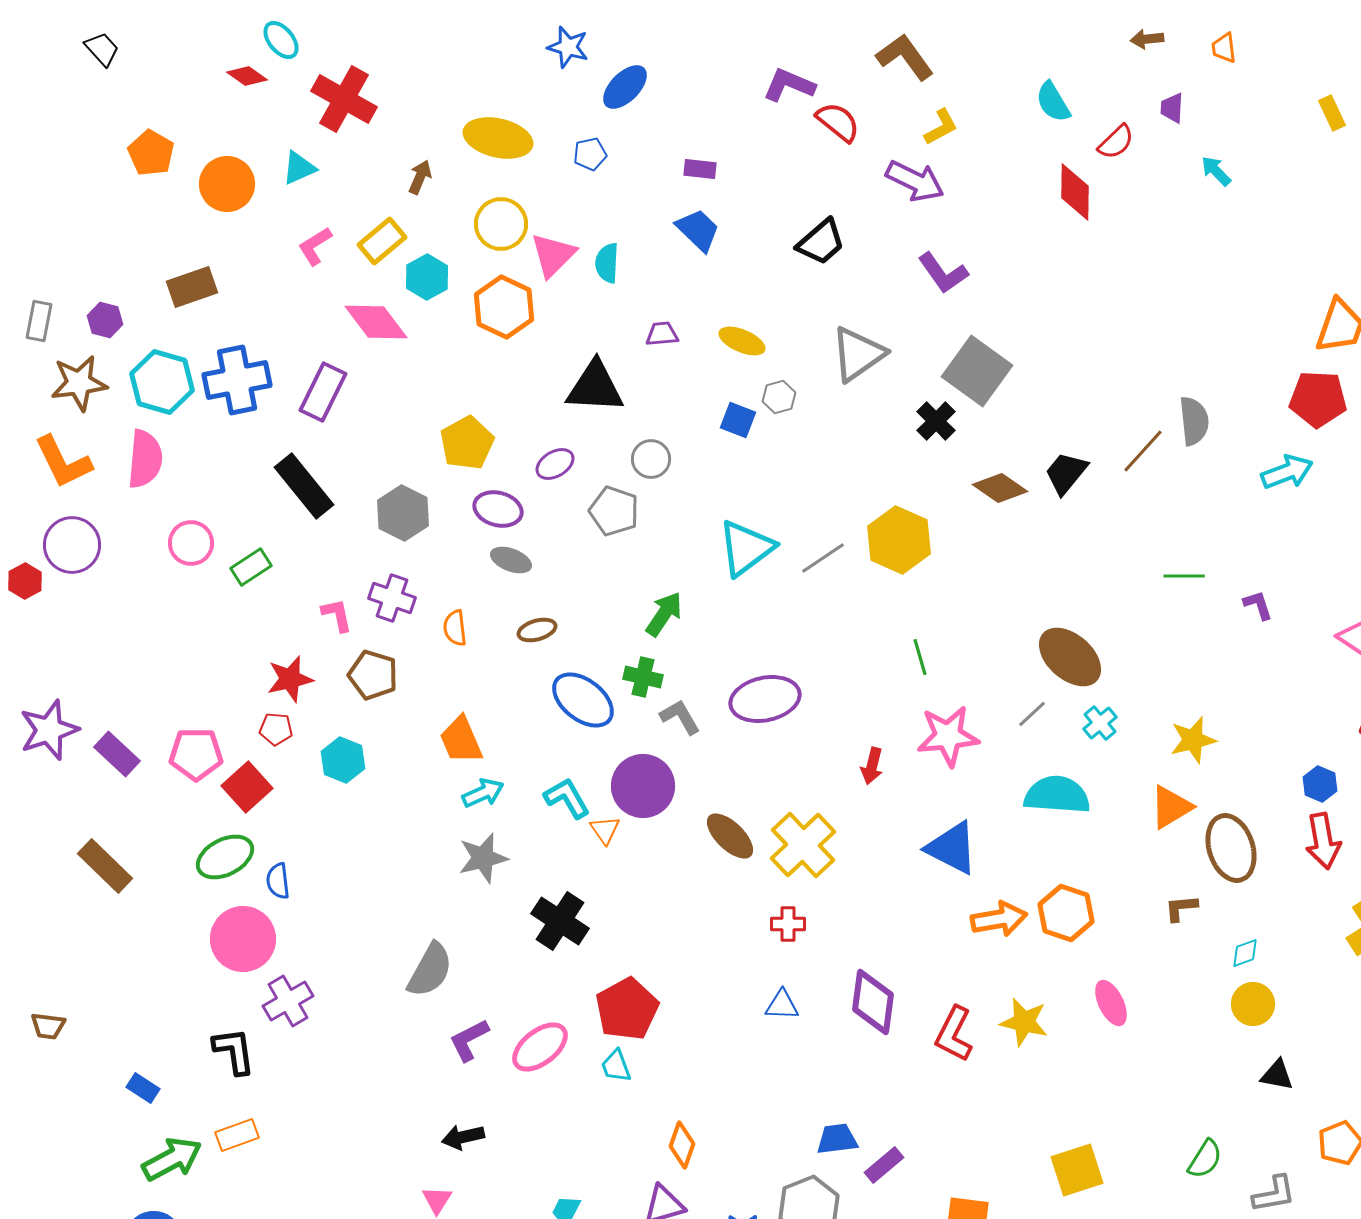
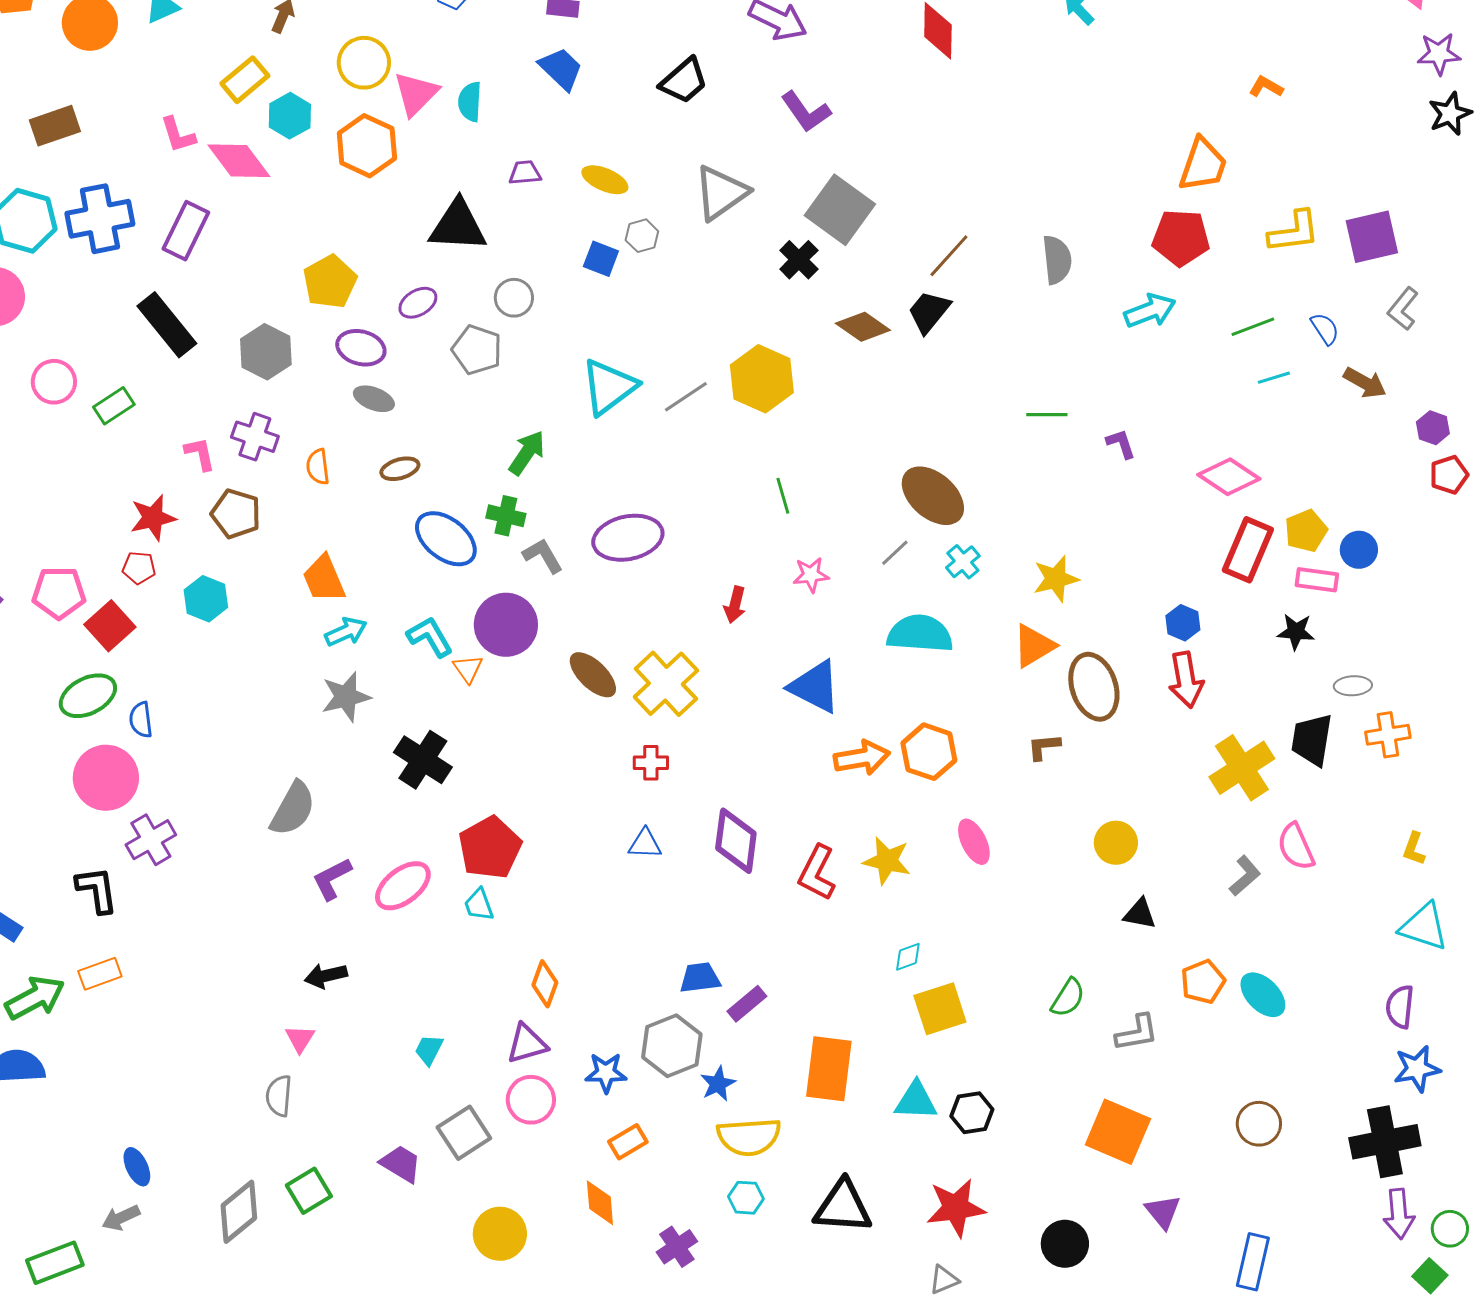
pink L-shape: (315, 246) -> (178, 135), moved, turned -75
brown line: (1143, 451) -> (949, 256), moved
pink star: (948, 736) -> (811, 575), size x0.6
cyan diamond: (1245, 953) -> (908, 957), moved

